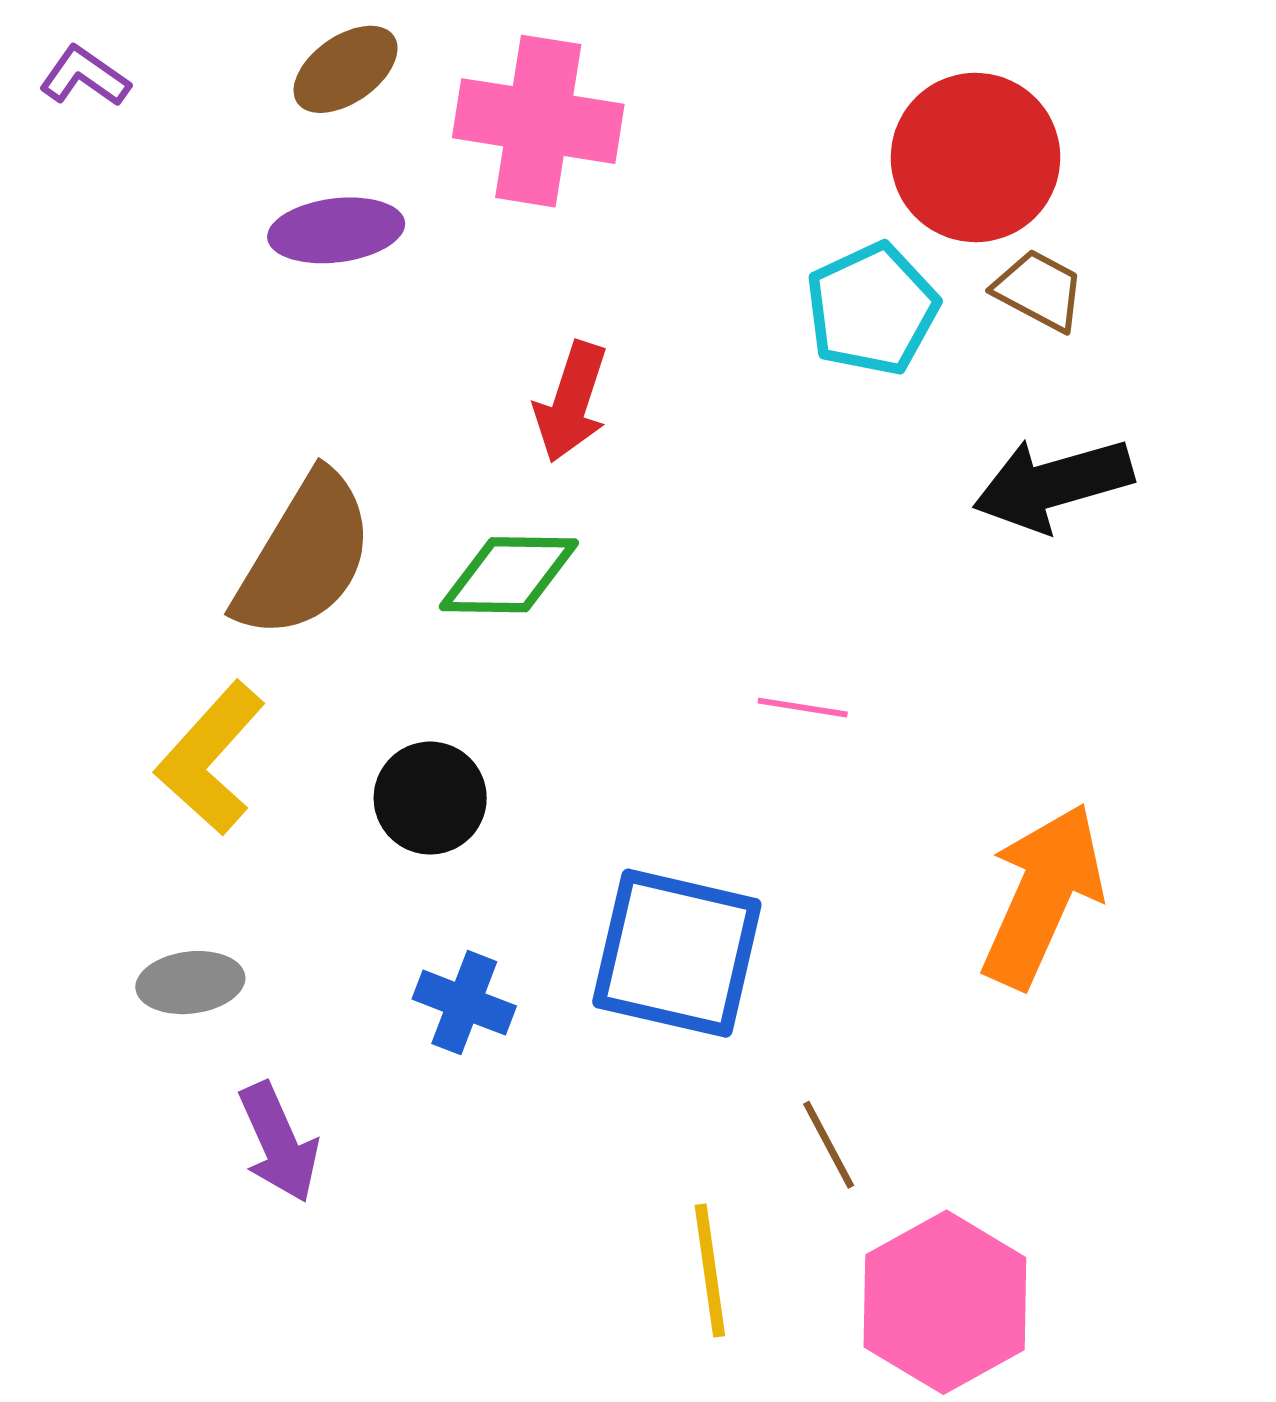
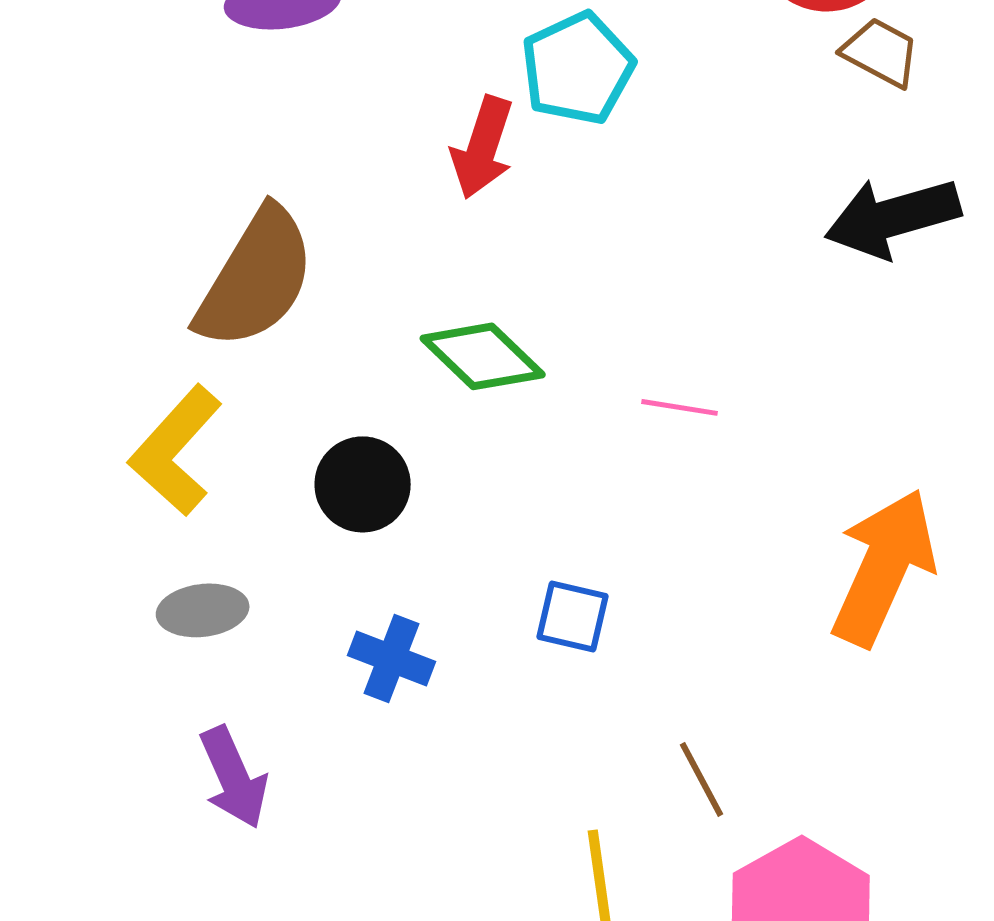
cyan pentagon: (872, 309) -> (578, 68), moved
green diamond: (509, 575) -> (483, 356), moved, turned 43
blue square: (677, 953) -> (573, 616), size x0.5
gray ellipse: (190, 983) -> (203, 610), moved

